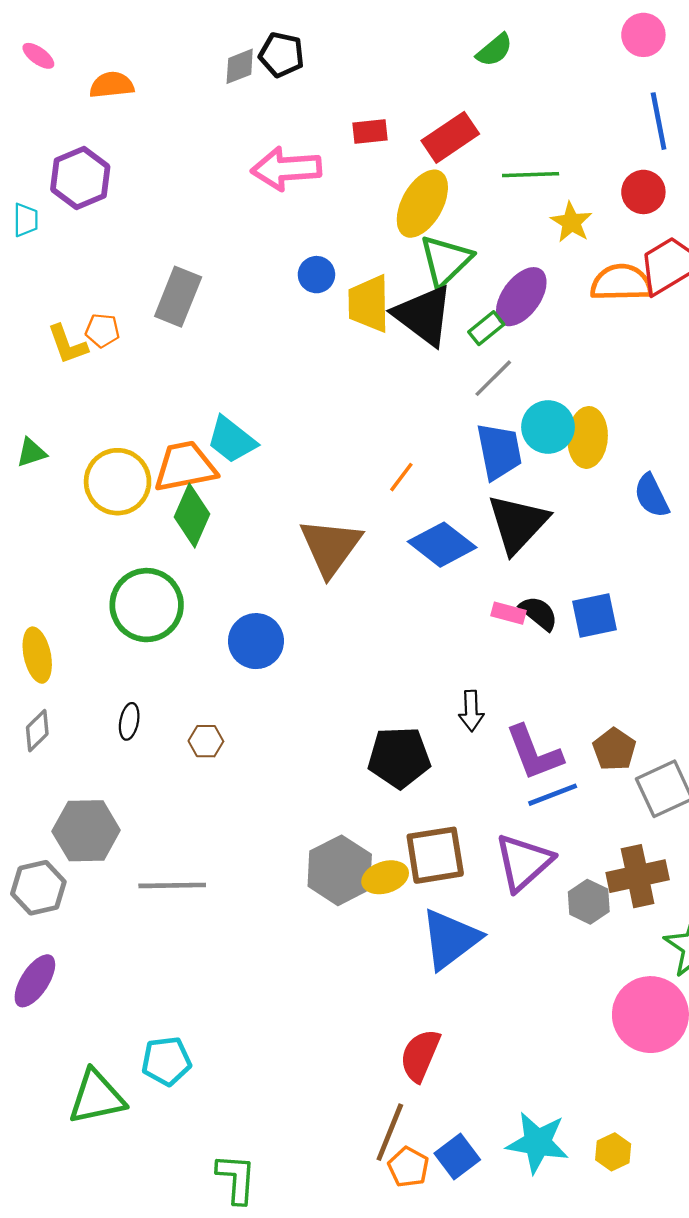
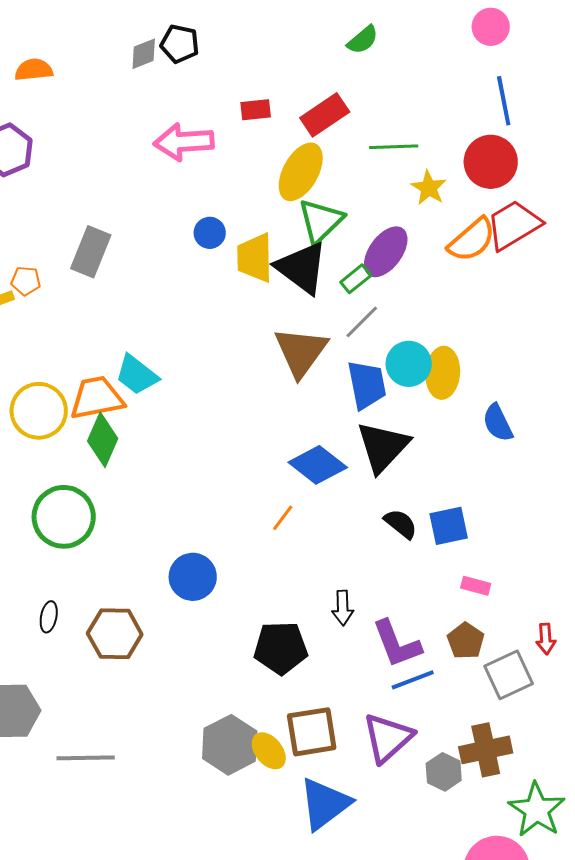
red circle: (643, 192) -> (491, 162), size x1.4
orange semicircle: (621, 283) -> (472, 240), turned 140
orange line: (401, 477) -> (283, 518), moved
brown triangle: (330, 547) -> (301, 352), moved
pink rectangle: (508, 613) -> (476, 586), moved
blue circle: (256, 641) -> (193, 577), moved
brown hexagon: (206, 741) -> (115, 634), size x1.8
yellow ellipse: (385, 877) -> (269, 751), turned 69

